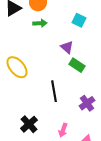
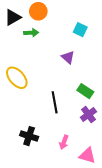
green arrow: (40, 23) -> (31, 33), moved
green rectangle: (77, 65) -> (85, 91), moved
black cross: (29, 124) -> (29, 136), turned -30

